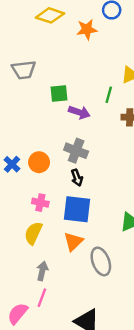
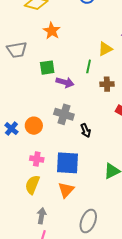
orange star: (87, 29) -> (52, 31), moved, turned -30
black arrow: (77, 178) -> (86, 130), moved
gray ellipse: (101, 261) -> (88, 221), moved, turned 45

